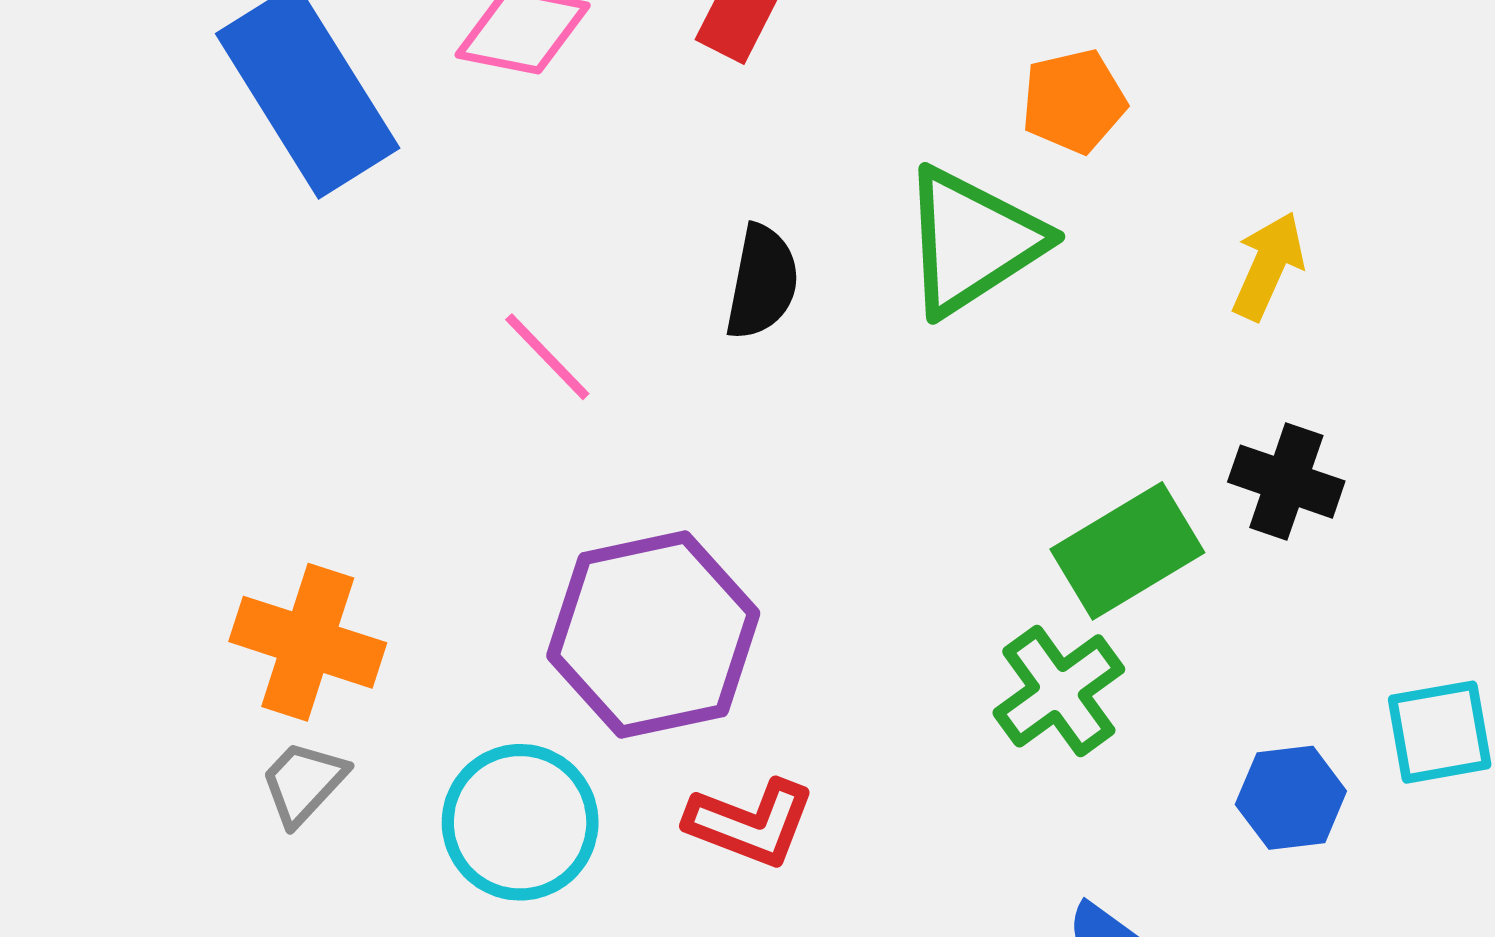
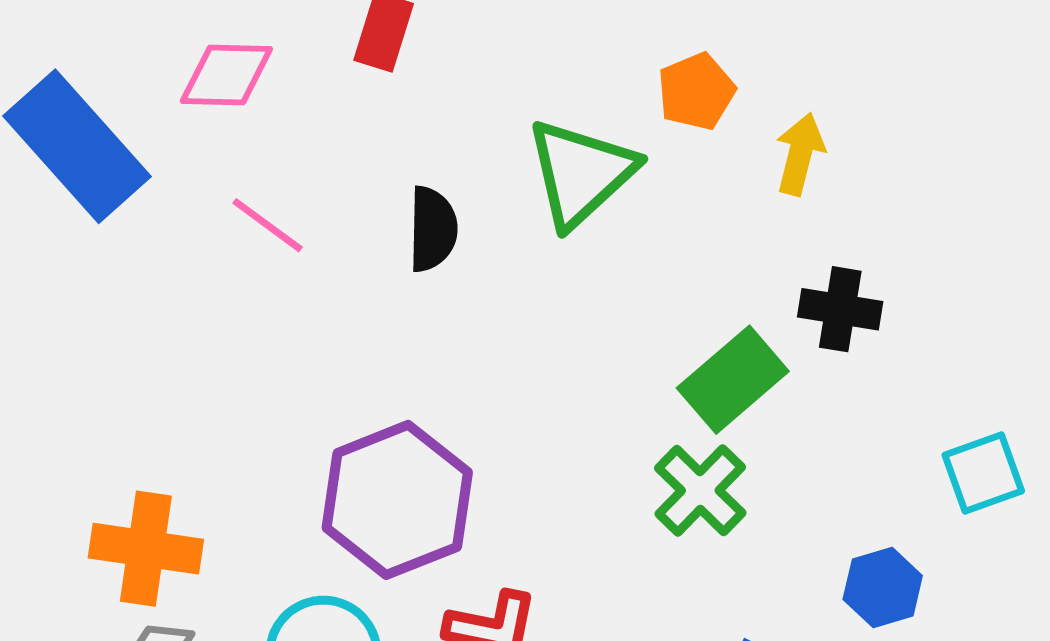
orange pentagon: (1074, 101) -> (696, 91), moved
pink line: (547, 357) -> (268, 225), moved
blue hexagon: (1291, 798) -> (883, 587), moved

